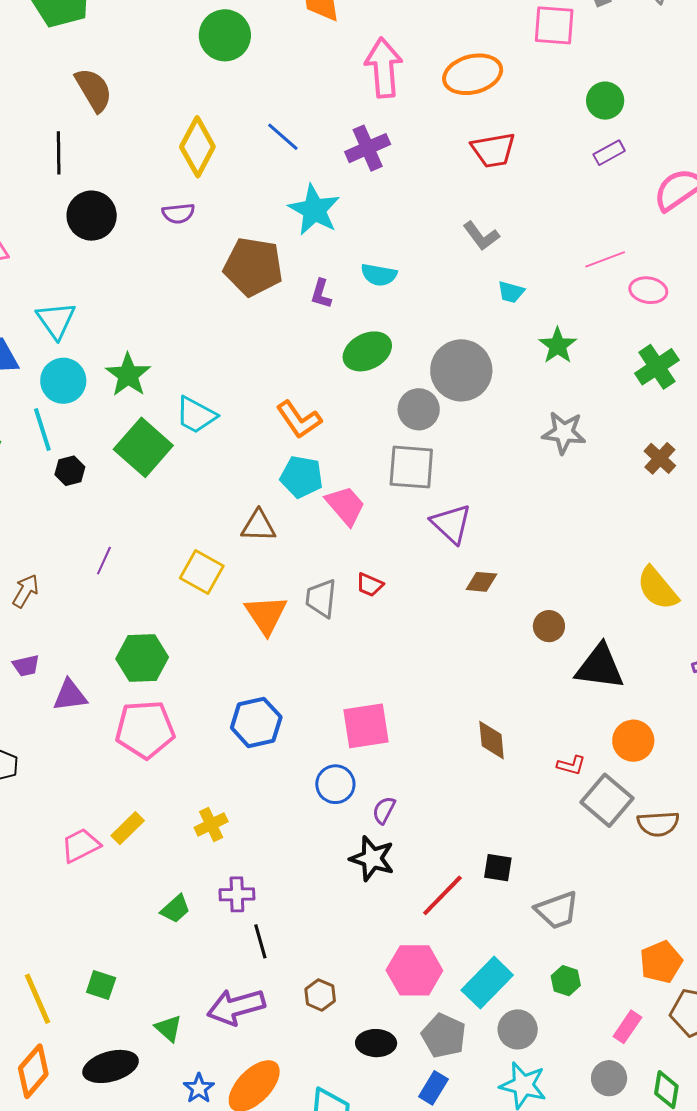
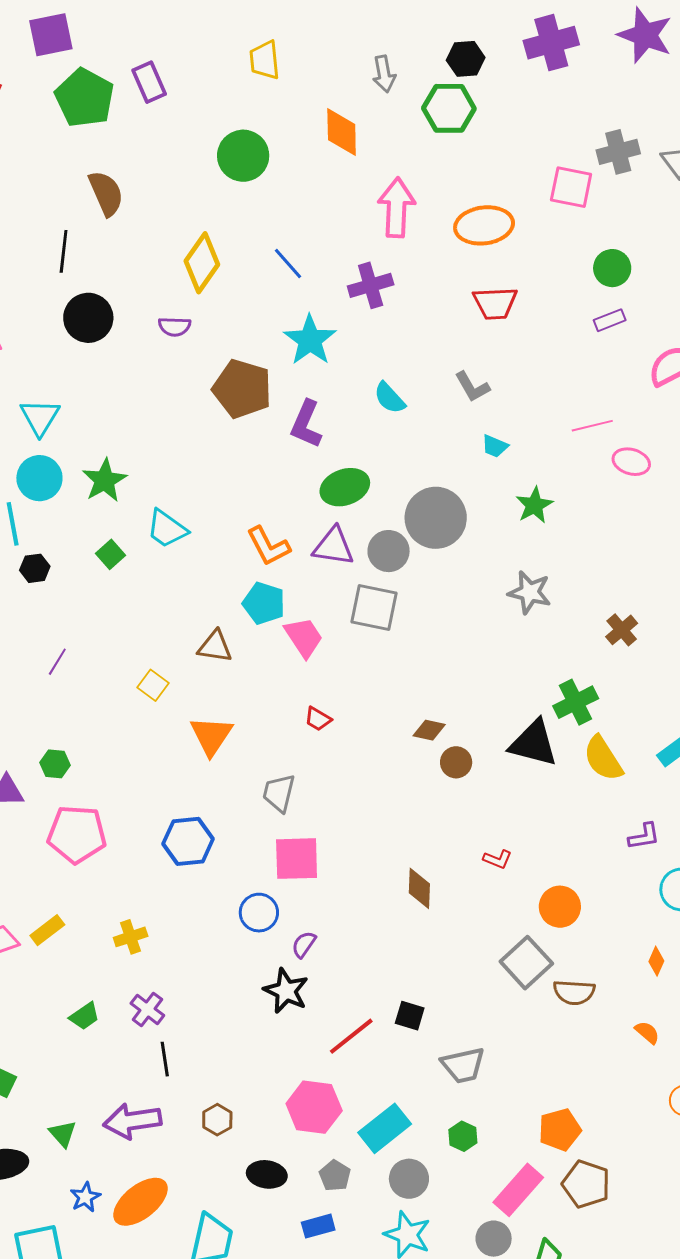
cyan semicircle: (379, 275) -> (390, 398), moved, turned 30
purple L-shape: (321, 294) -> (306, 424), size x1.6
green cross: (657, 367) -> (576, 702), moved
green square: (143, 447) -> (111, 554), size x0.5
purple triangle: (451, 524) -> (333, 546), moved, turned -42
yellow square: (202, 572) -> (153, 685), size x0.7
gray trapezoid: (321, 598) -> (279, 793), moved
brown circle: (549, 626) -> (456, 762), moved
green hexagon: (142, 658) -> (55, 764), moved, size x0.6
black triangle: (600, 667) -> (534, 743), moved
red L-shape: (571, 765) -> (498, 859), moved
purple cross: (237, 894) -> (147, 1009), turned 32
pink rectangle: (627, 1027) -> (518, 1190), size x1.6
gray pentagon: (444, 1036) -> (335, 1176), size x0.7
blue rectangle: (433, 1088) -> (318, 1226), turned 36

